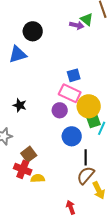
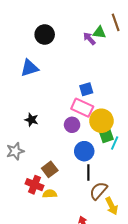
green triangle: (87, 19) -> (99, 32), turned -32
purple arrow: (77, 25) -> (89, 39), turned -144
black circle: (33, 31) -> (45, 34), moved
brown square: (29, 154) -> (50, 169), moved
black line: (86, 157) -> (88, 172), moved

